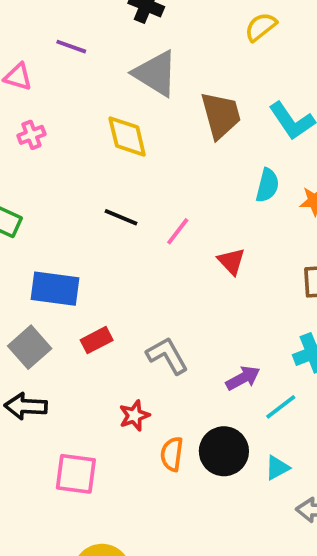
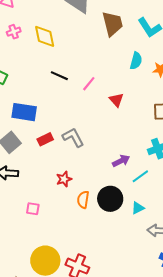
yellow diamond: (127, 137) -> (45, 36), moved
gray L-shape: (167, 356) -> (73, 137), moved
pink square: (76, 474) -> (33, 209), size x0.6

